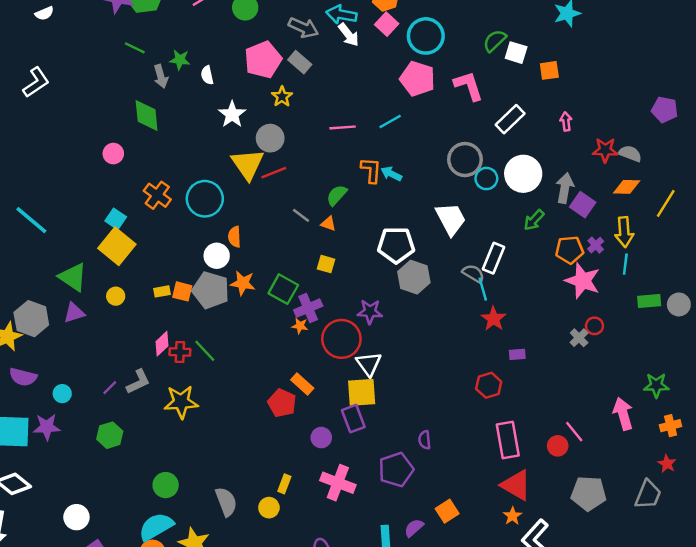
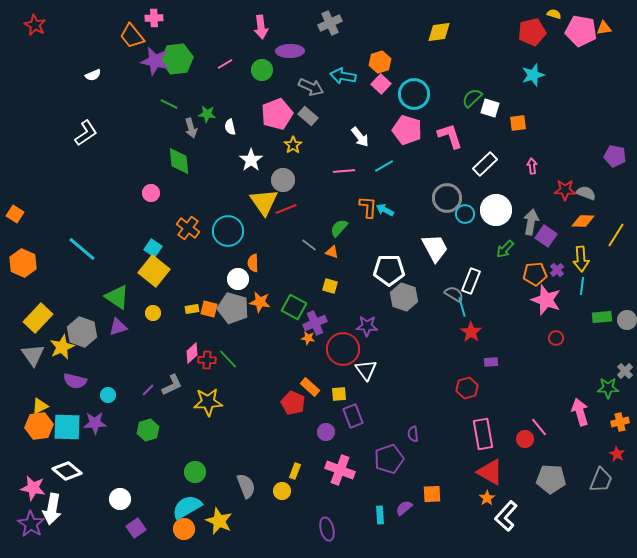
white arrow: (349, 35) -> (360, 137), moved
gray cross: (579, 338) -> (625, 371), moved
yellow square: (362, 392) -> (339, 394), moved, size x0.6
orange square: (447, 511) -> (432, 494), turned 30

